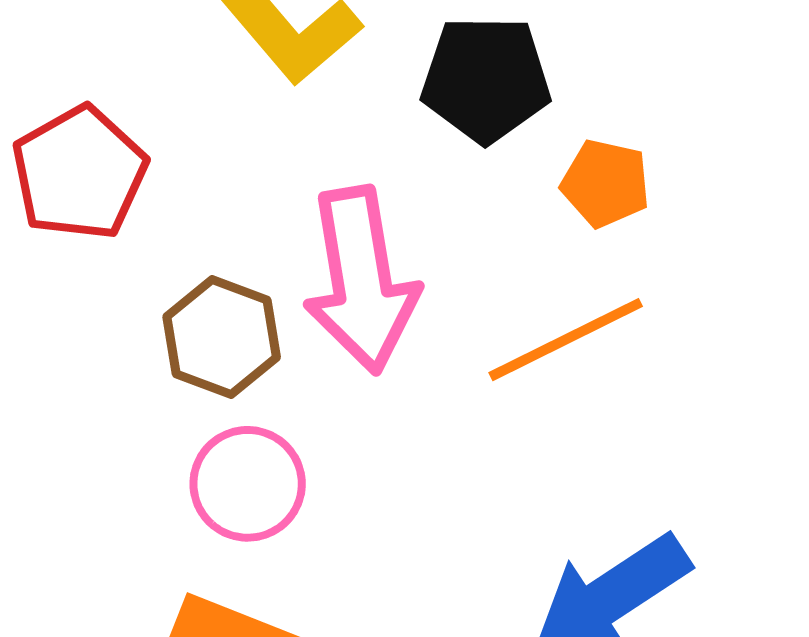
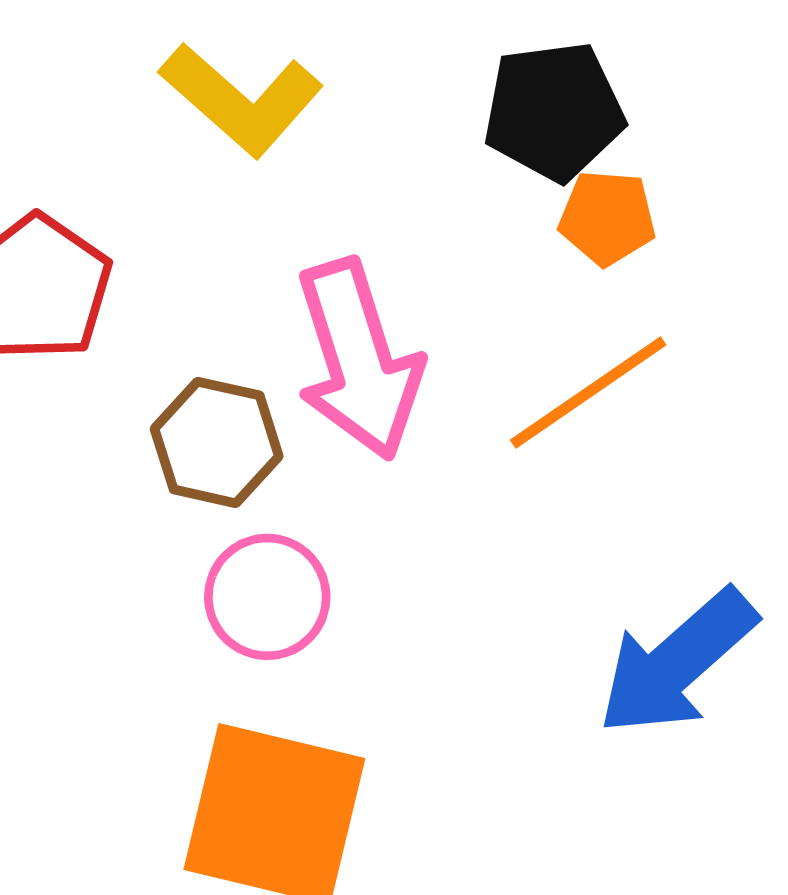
black pentagon: (486, 79) -> (554, 111), moved

